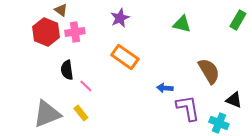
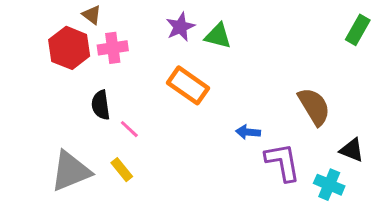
green triangle: (182, 24) -> (218, 36), moved

